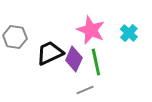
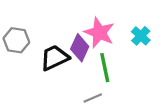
purple diamond: (74, 59) -> (80, 48), moved

